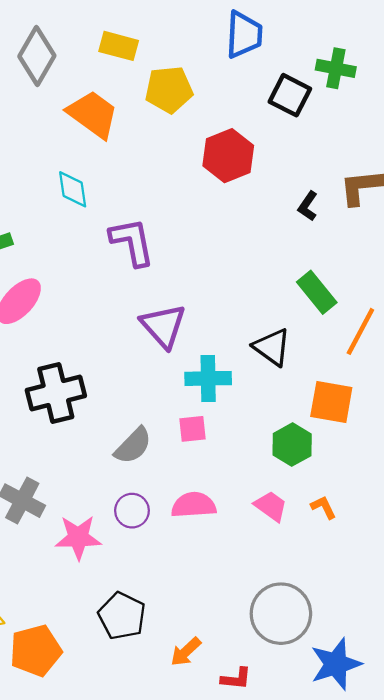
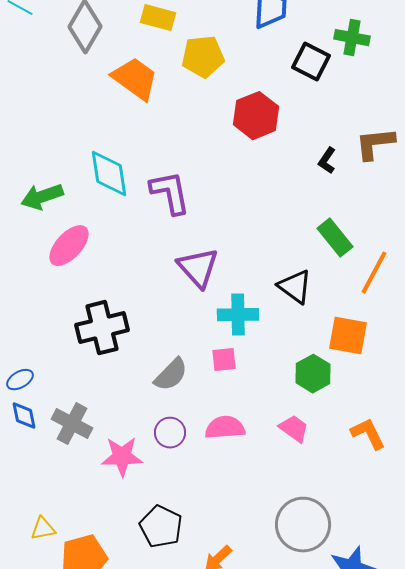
cyan diamond: (73, 189) -> (109, 174), moved, size x1.4
orange L-shape: (323, 507) -> (368, 434), moved, size x1.5

